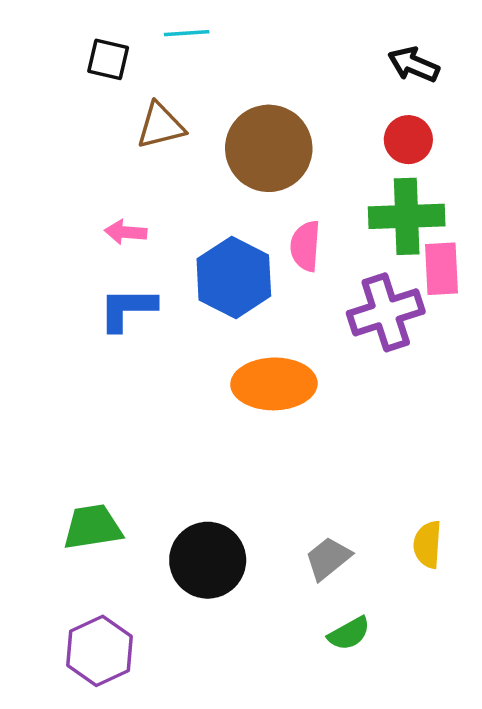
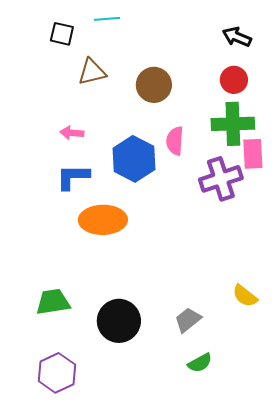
brown circle: (269, 148) -> (154, 85), size x0.7
orange ellipse: (274, 384) -> (103, 220), moved
yellow semicircle: (428, 544) -> (245, 296), moved, turned -56

